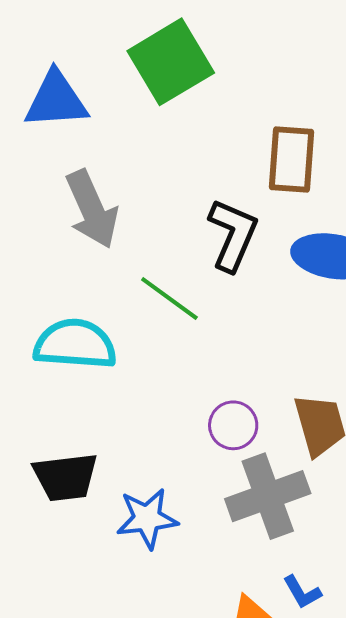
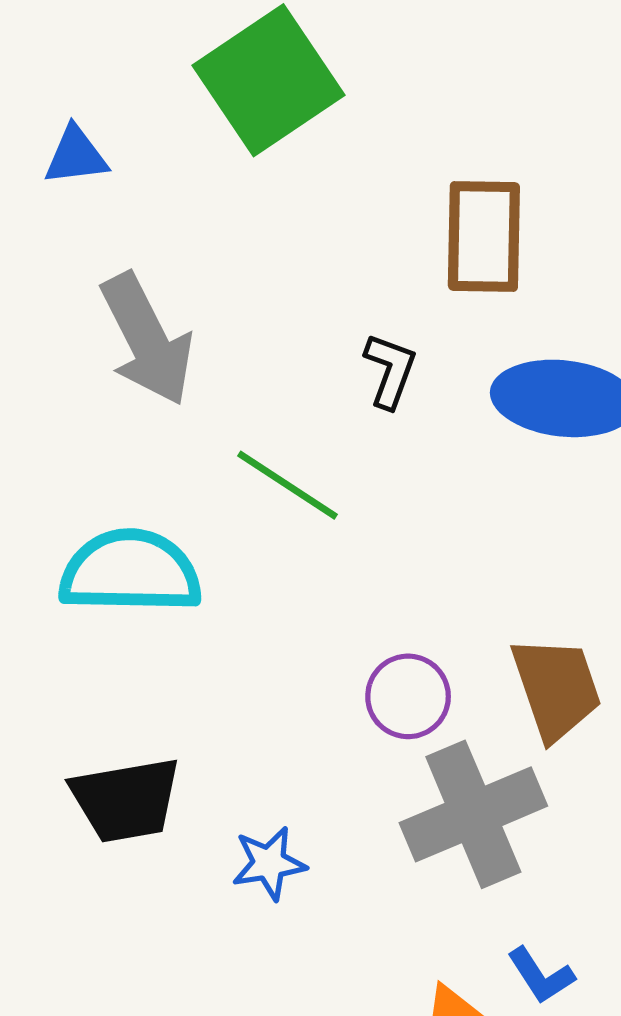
blue triangle: (56, 100) -> (76, 156), size x0.6
black L-shape: (233, 235) -> (390, 371), size x0.6
blue star: (147, 518) -> (269, 863), size x0.7

